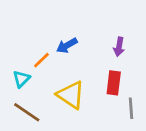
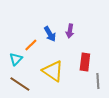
blue arrow: (67, 45) -> (50, 34), turned -91
purple arrow: (119, 47) -> (70, 31), moved

